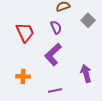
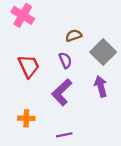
gray square: (88, 20) -> (103, 52), size x1.5
purple arrow: (86, 73) -> (101, 86), moved

